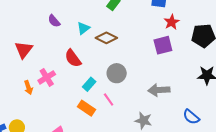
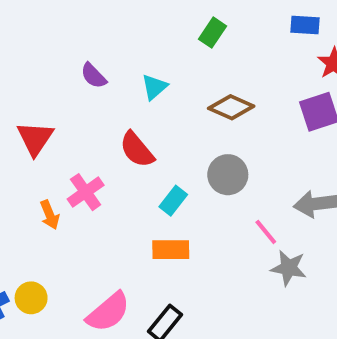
brown diamond: (106, 38) -> (231, 107), moved
pink line: (109, 100) -> (266, 232), moved
orange rectangle: (86, 108) -> (171, 250), turned -30

